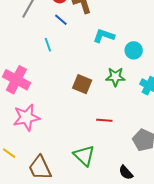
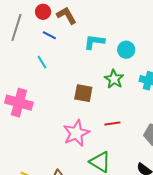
green star: (115, 77) -> (114, 79), turned -30
pink star: (26, 117) -> (76, 133), moved

